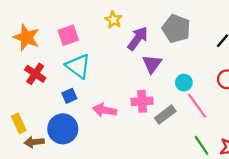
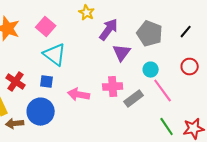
gray pentagon: (176, 29) -> (150, 34), moved
pink square: (68, 35) -> (46, 27), turned -30
red cross: (35, 74) -> (16, 82), moved
blue square: (69, 96) -> (47, 82), turned 32

